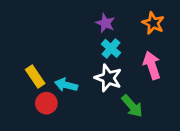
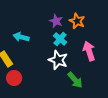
orange star: (153, 23) -> (77, 21), moved
cyan arrow: (66, 85) -> (21, 37), moved

